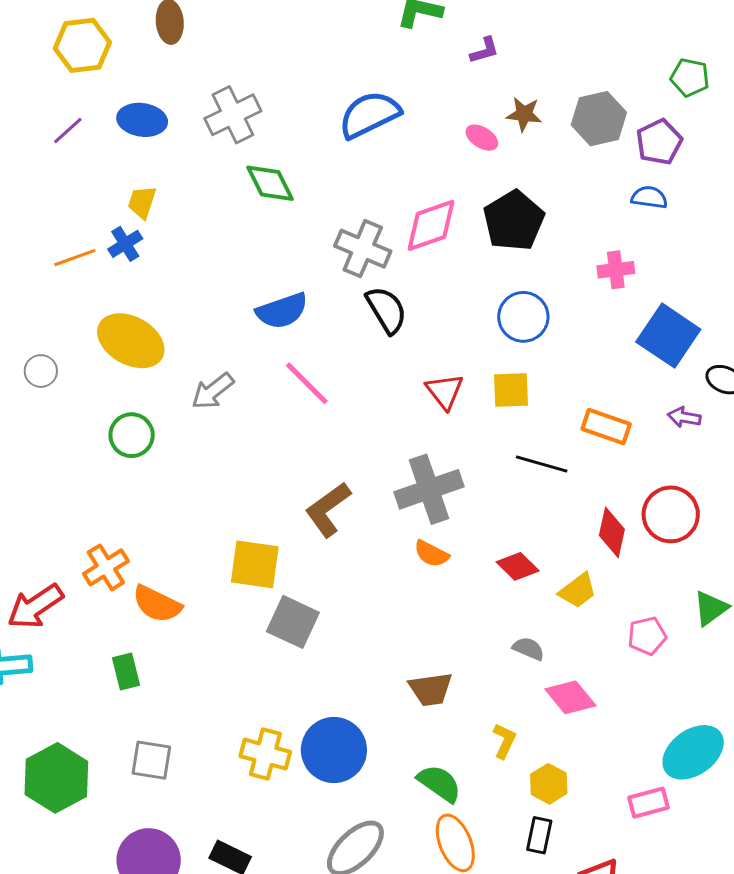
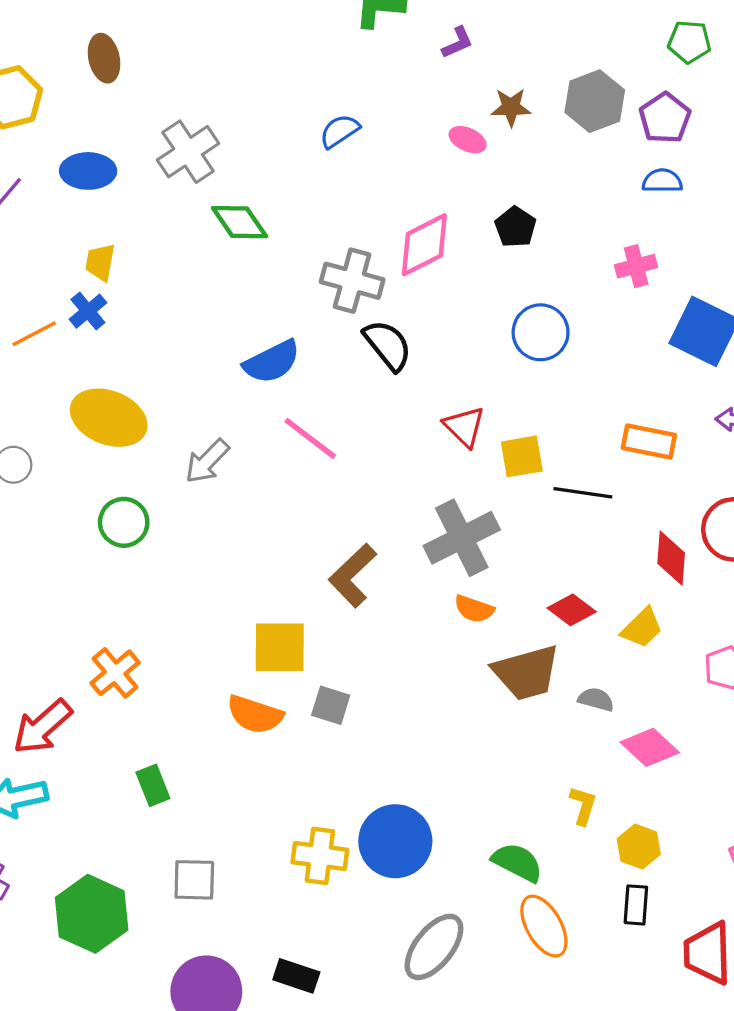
blue semicircle: (369, 115) -> (339, 131), size x0.6
black pentagon: (514, 221) -> (515, 227), size x0.6
yellow square: (511, 390) -> (522, 456), moved
orange semicircle: (157, 604) -> (255, 714), moved
gray square: (293, 622) -> (331, 705), size x0.7
brown trapezoid: (431, 689) -> (526, 673), moved, size x1.4

